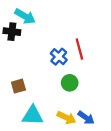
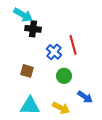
black cross: (12, 32) -> (33, 29), moved
brown square: (18, 86) -> (27, 71), moved, turned 32
blue arrow: (86, 118) -> (85, 97), moved

